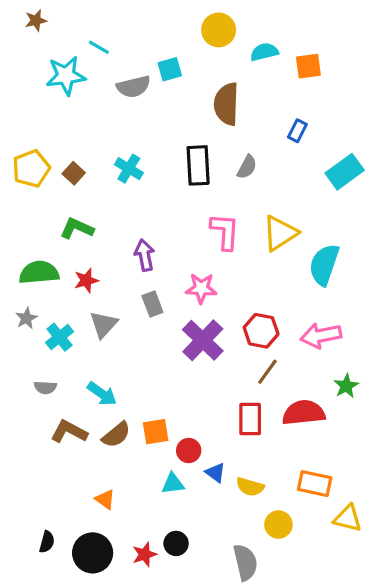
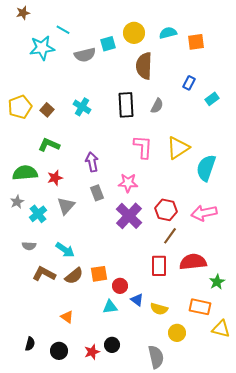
yellow circle: (219, 30) -> (134, 33), moved
cyan rectangle: (345, 172) -> (212, 99), moved, size x0.6
green star: (346, 386) -> (217, 282), moved
black circle: (93, 553) -> (59, 351), size x0.7

